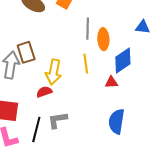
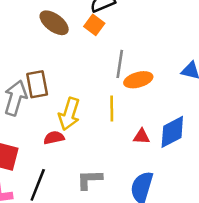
orange ellipse: (103, 39) -> (138, 80), turned 70
blue diamond: (123, 61) -> (172, 132), moved
gray L-shape: (58, 120) -> (89, 180), moved

